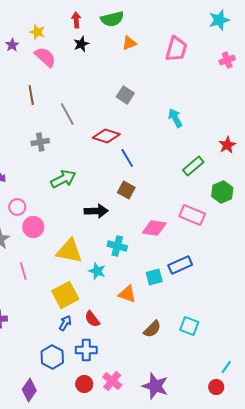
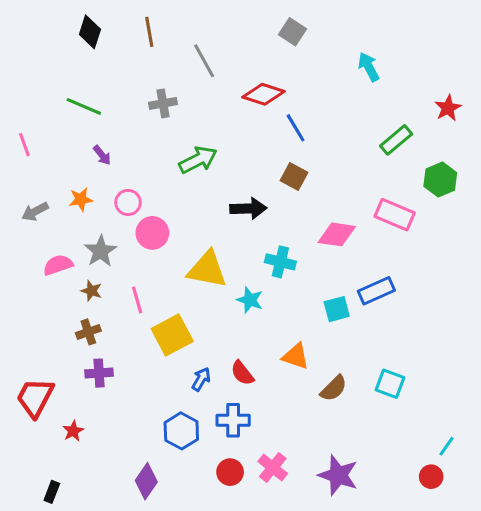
orange triangle: (127, 294) -> (296, 356), moved
yellow square: (65, 295) -> (172, 335), moved

